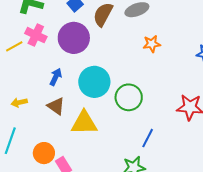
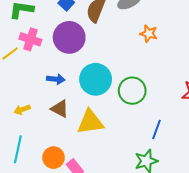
orange star: (152, 44) -> (149, 34), turned 30
blue arrow: (56, 77) -> (56, 79), turned 78

